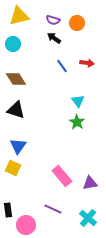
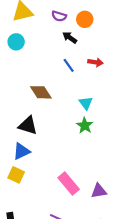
black arrow: (54, 38) -> (70, 38), moved
brown diamond: (16, 79) -> (41, 92), moved
black triangle: (16, 110) -> (28, 126), moved
blue triangle: (18, 146) -> (21, 151), turned 30

